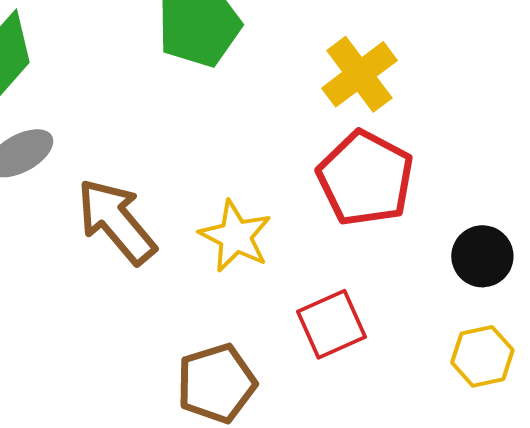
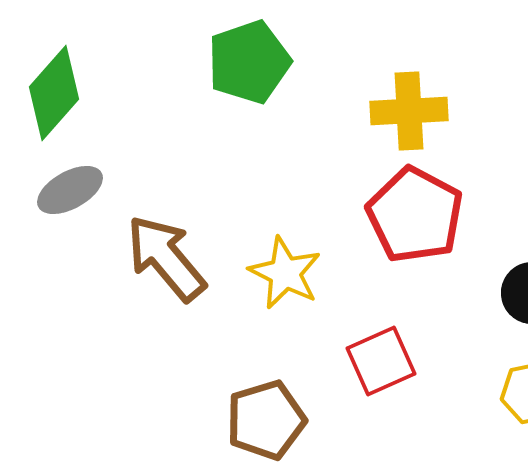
yellow cross: (359, 74) -> (409, 111), turned 34

